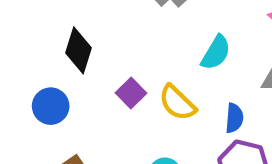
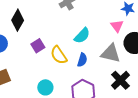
blue semicircle: (234, 118) -> (82, 60), moved

